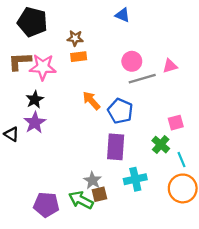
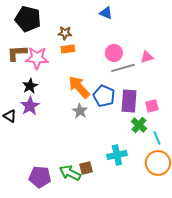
orange arrow: (91, 101) -> (79, 87), size x1.4
purple rectangle: (116, 147) -> (129, 101), moved
gray star: (92, 180) -> (80, 111), moved

